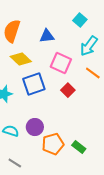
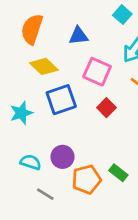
green rectangle: (79, 147) -> (118, 173), moved
gray line: (15, 163) -> (45, 194), moved

